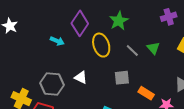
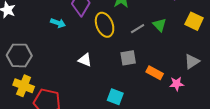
gray line: (132, 50) -> (138, 29), turned -72
gray hexagon: (52, 84) -> (19, 55), moved

